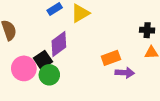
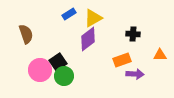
black cross: (147, 30) -> (133, 34), moved
purple diamond: (59, 44) -> (88, 39), moved

